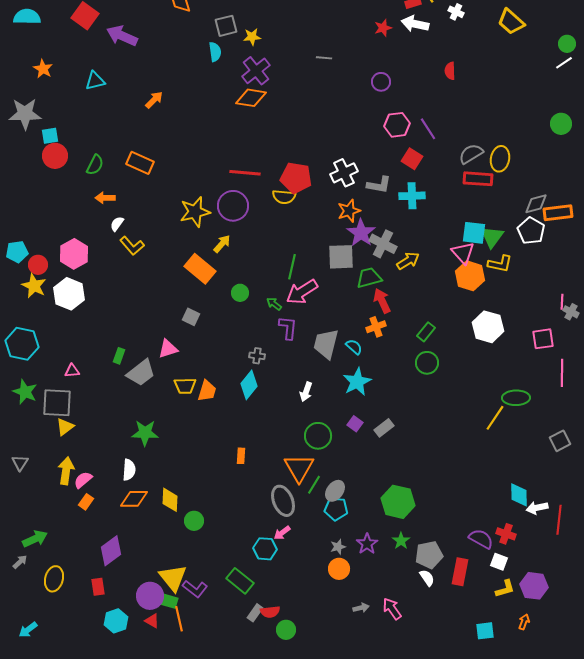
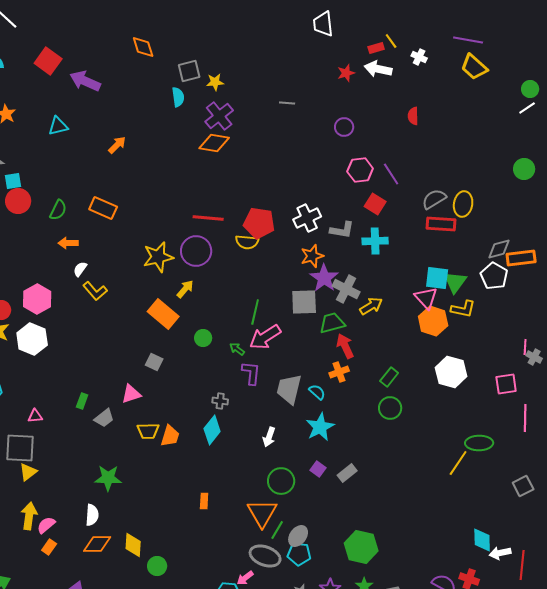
gray trapezoid: (141, 373) -> (104, 418), size x0.7
gray ellipse: (283, 501) -> (265, 556), moved, turned -48

